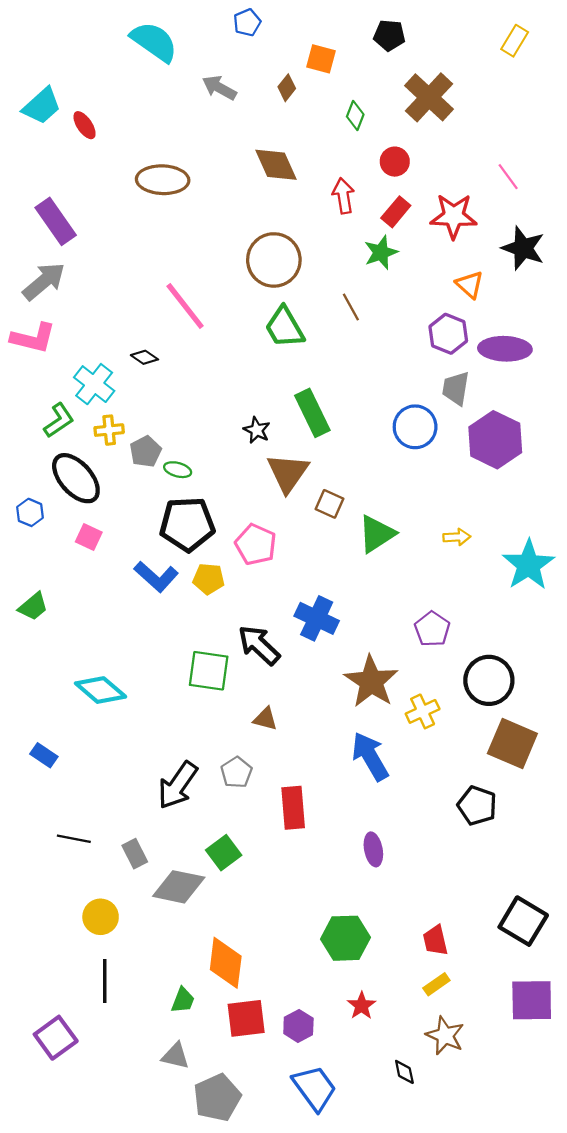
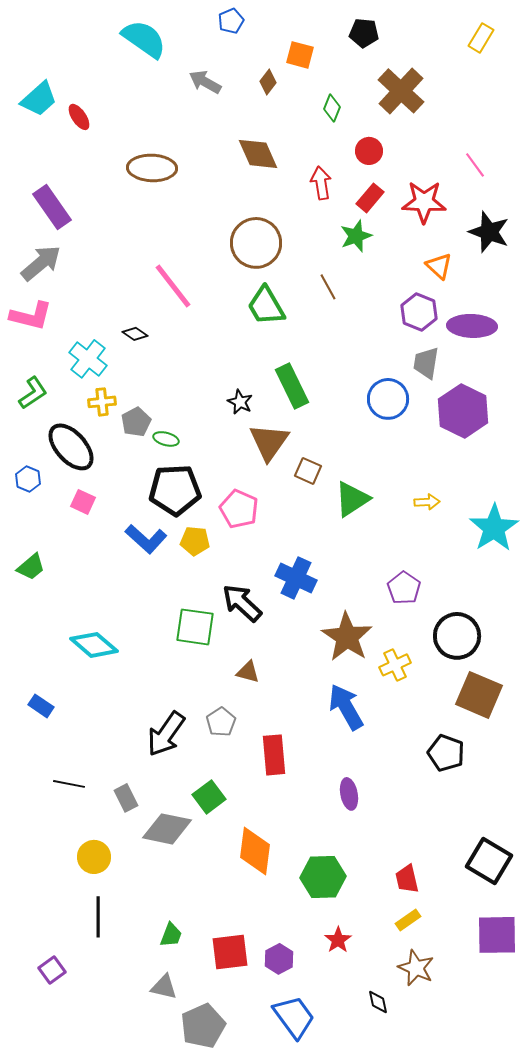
green L-shape: (59, 420) -> (33, 393), moved
orange diamond: (226, 963) -> (255, 851), moved
purple square: (56, 1038) -> (52, 970), size x0.7

